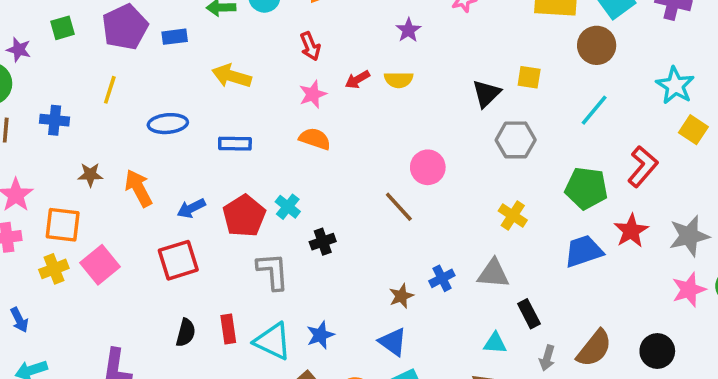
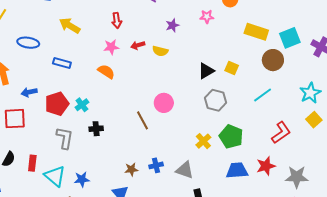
green pentagon: (586, 188) -> (231, 136), moved

